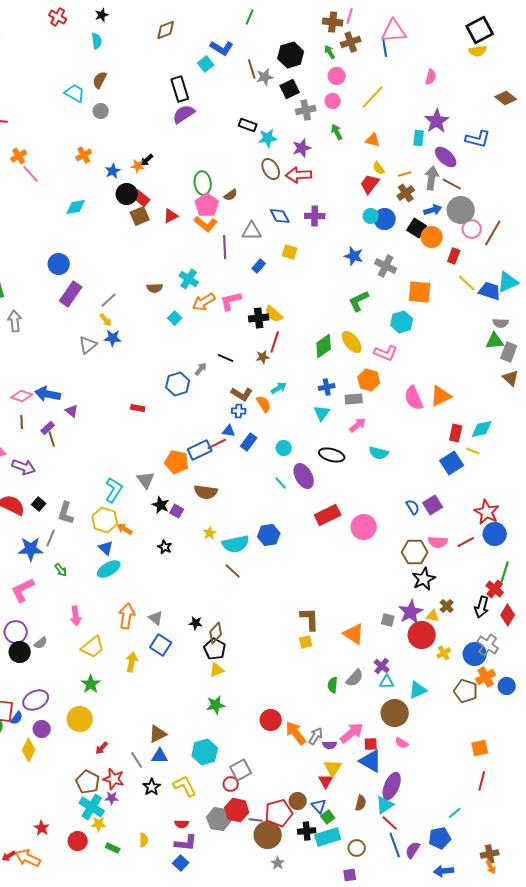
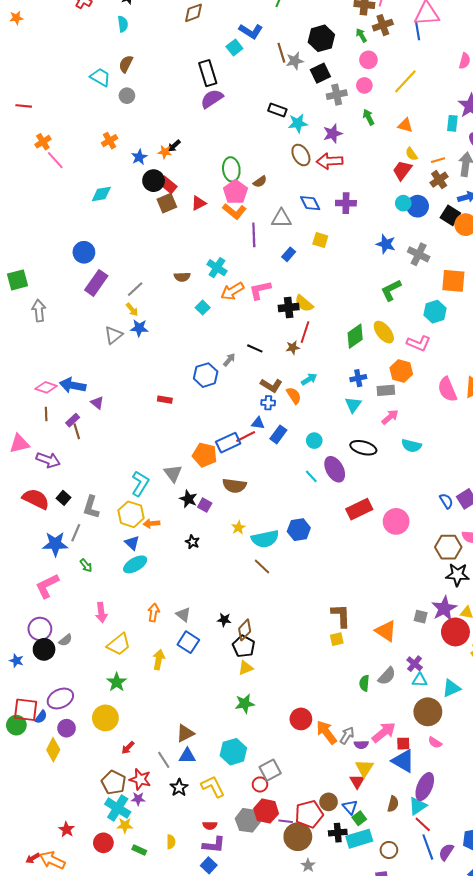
orange arrow: (125, 529) -> (151, 523), turned -35
black star: (424, 579) -> (458, 575), turned 30
orange arrow: (127, 616) -> (154, 613), size x0.7

